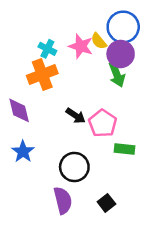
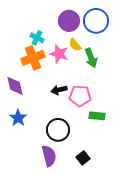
yellow semicircle: (99, 41) -> (75, 45), moved
pink star: (81, 46) -> (59, 54), moved
purple circle: (121, 54) -> (69, 21), moved
black arrow: (76, 116) -> (59, 90), turned 133
pink pentagon: (103, 123) -> (80, 96), turned -30

